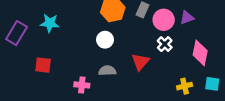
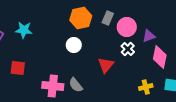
purple triangle: (187, 18) -> (149, 36), moved
gray semicircle: (107, 71) -> (76, 85), moved, turned -126
pink cross: (82, 85) -> (53, 86), size x1.5

